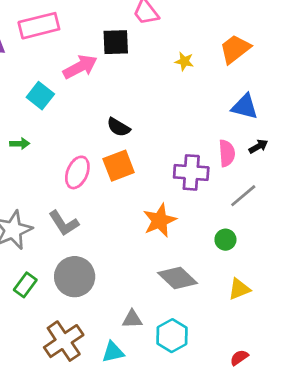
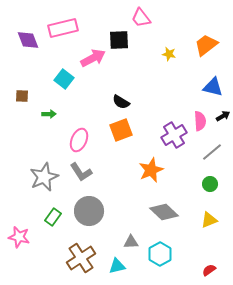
pink ellipse: (77, 172) -> (79, 140), moved
purple cross: (191, 172) -> (174, 135), turned -35
green circle: (225, 240) -> (210, 184), moved

